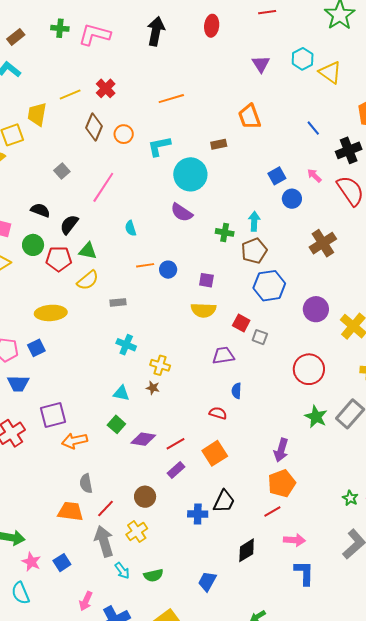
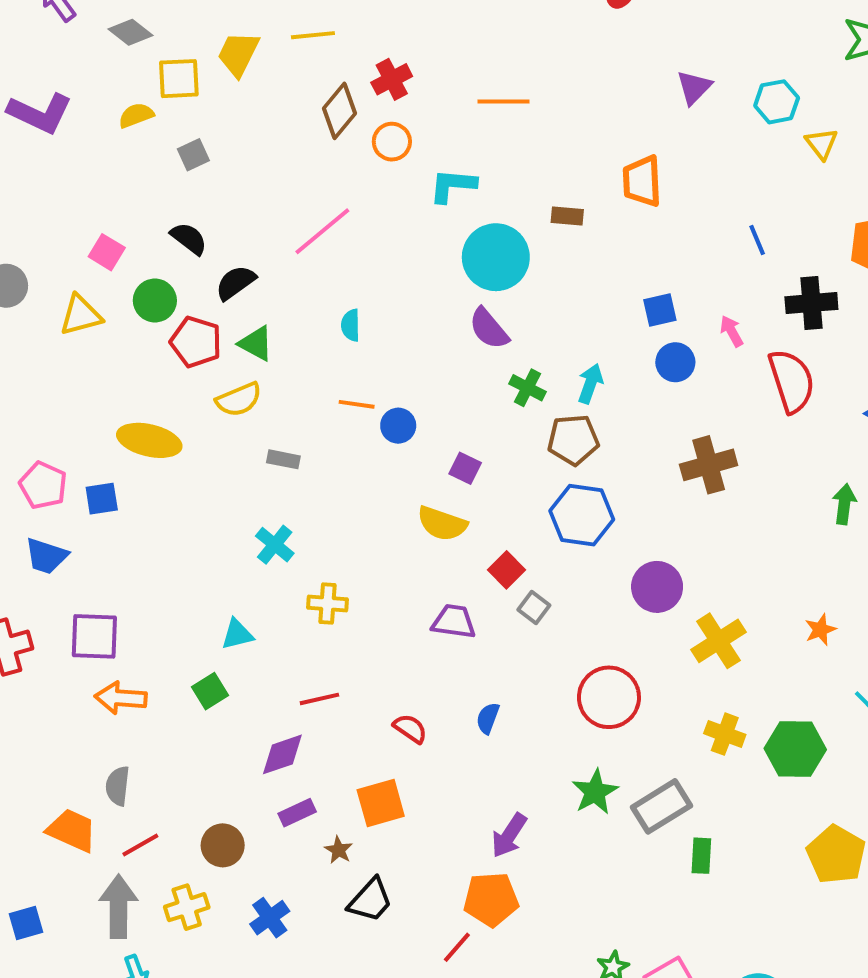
yellow triangle: (330, 72) -> (822, 144), size x0.7
red cross: (106, 88) -> (392, 79), moved
gray square: (62, 171) -> (193, 155), moved
purple semicircle: (182, 212) -> (489, 329), moved
yellow cross: (160, 365) -> (328, 604), turned -30
brown star: (153, 388) -> (339, 850), moved
blue semicircle: (236, 391) -> (488, 718), moved
cyan triangle: (121, 393) -> (237, 634), turned -42
purple diamond: (143, 439) -> (282, 754), moved, turned -45
red line: (176, 444) -> (319, 699), moved
red line: (272, 511) -> (457, 947), turned -36
blue cross: (198, 514) -> (270, 918), moved, turned 36

